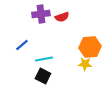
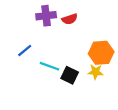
cyan line: (44, 59) -> (49, 66), turned 30
black square: (43, 76) -> (70, 75), moved

